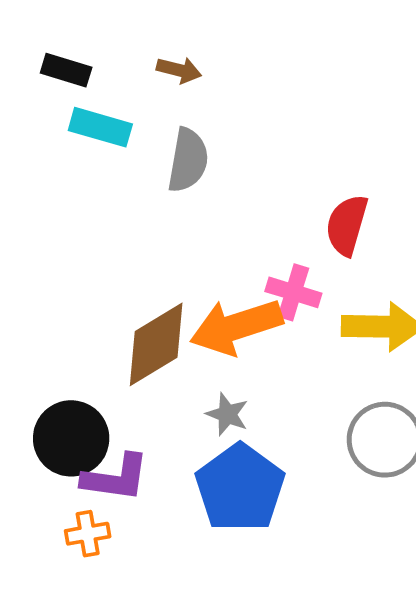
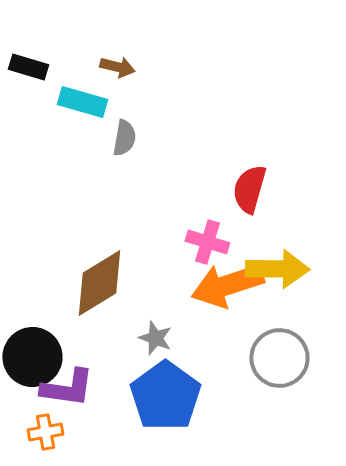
cyan rectangle: (100, 127) -> (82, 102), moved
gray semicircle: (188, 160) -> (124, 138), size x0.7
orange arrow: (236, 327) -> (227, 285), moved

